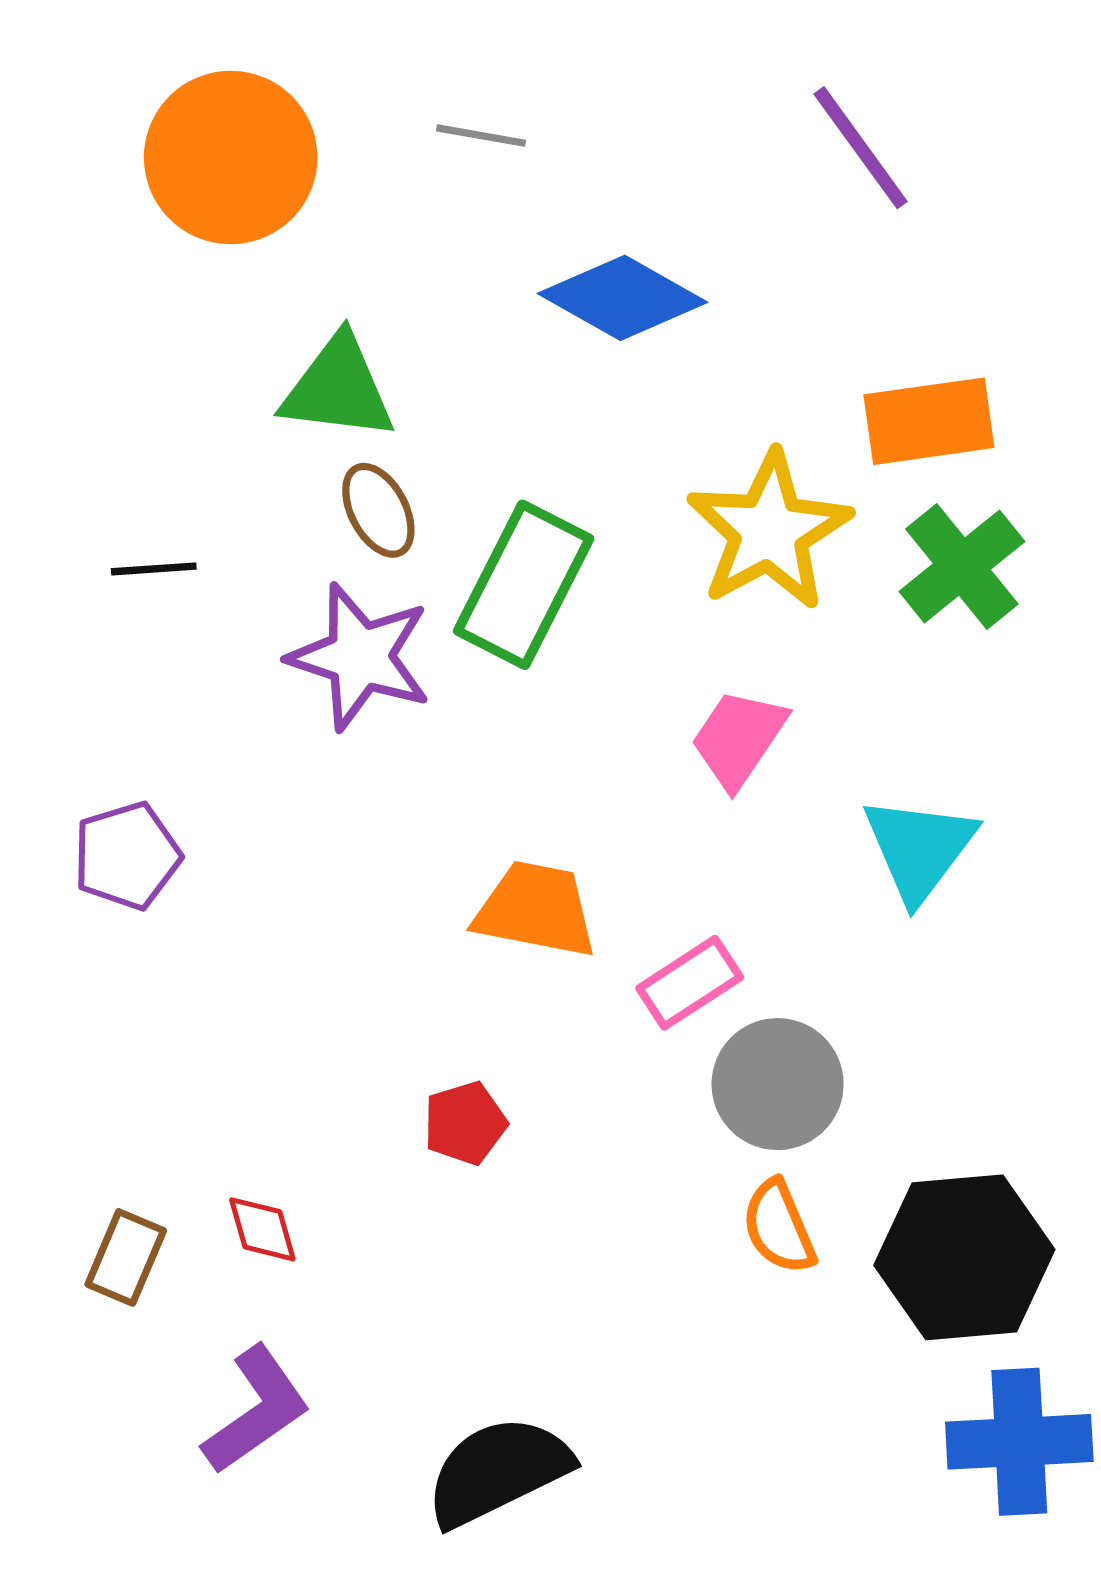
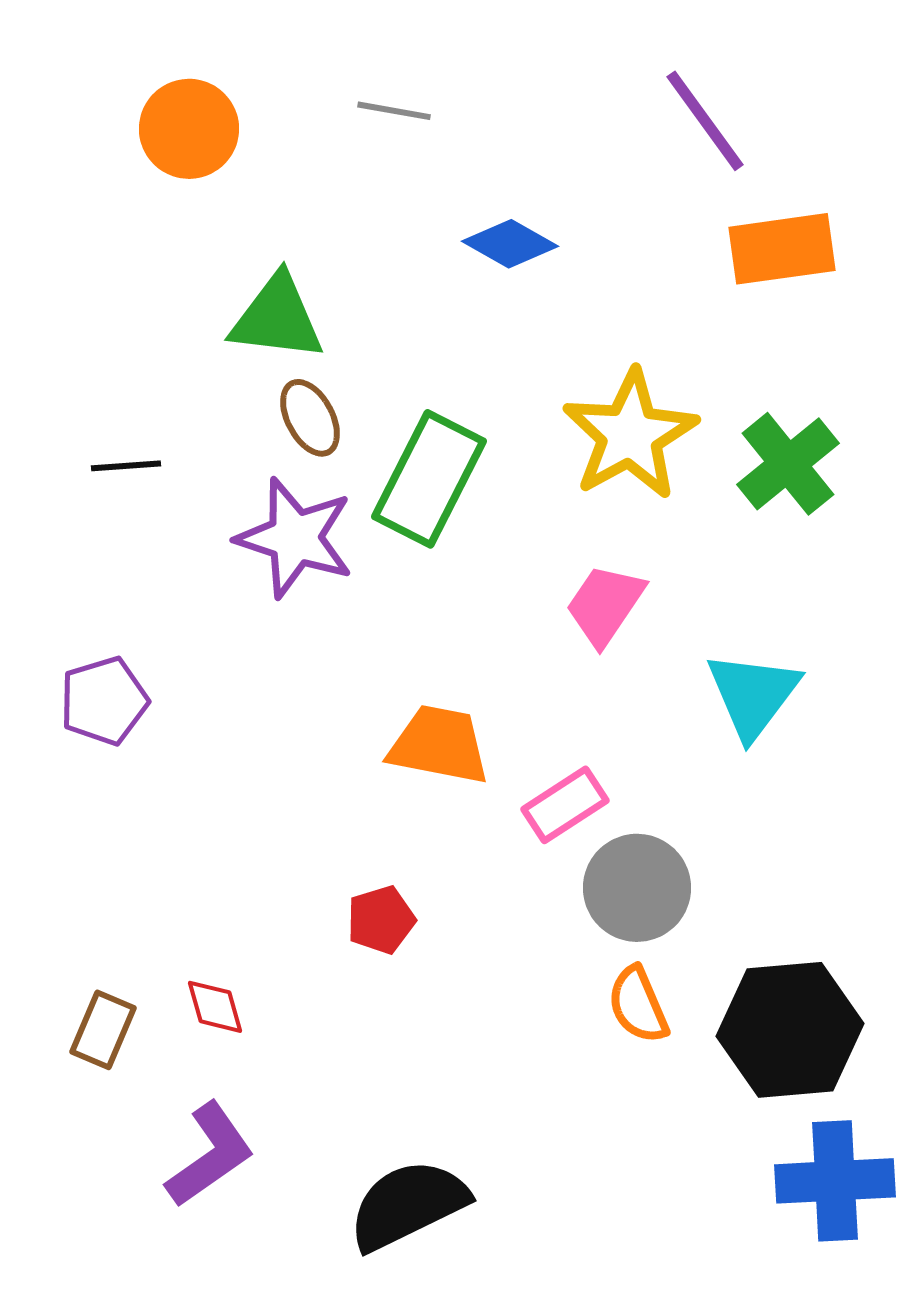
orange circle: (231, 157) -> (189, 129), size x0.7
blue diamond: (623, 298) -> (510, 244), size x0.7
orange rectangle: (929, 421) -> (782, 249), moved

